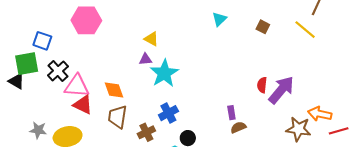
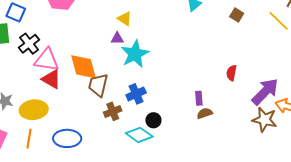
orange diamond: (114, 90) -> (84, 67), size x1.4
purple arrow: (281, 90) -> (265, 92), moved
brown trapezoid: (118, 117) -> (98, 85), moved

